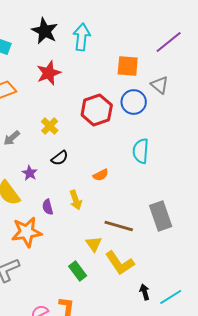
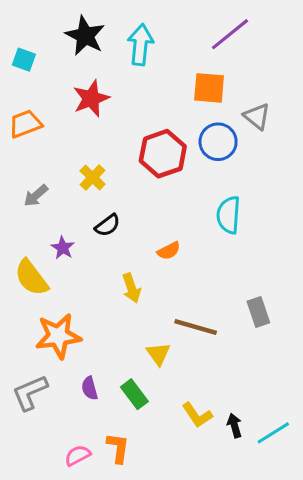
purple line: (169, 42) -> (230, 34), moved
purple semicircle: (48, 207) -> (90, 388), moved
gray rectangle: (161, 216) -> (258, 312), size x0.7
yellow L-shape: (120, 263) -> (197, 415), moved, size x0.7

